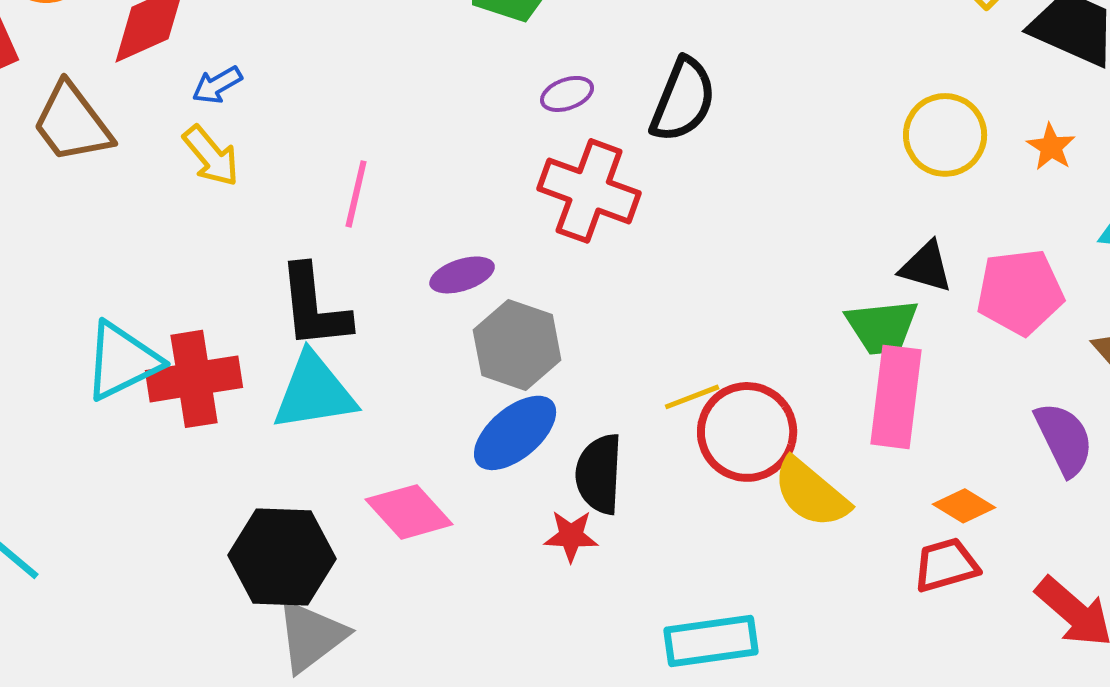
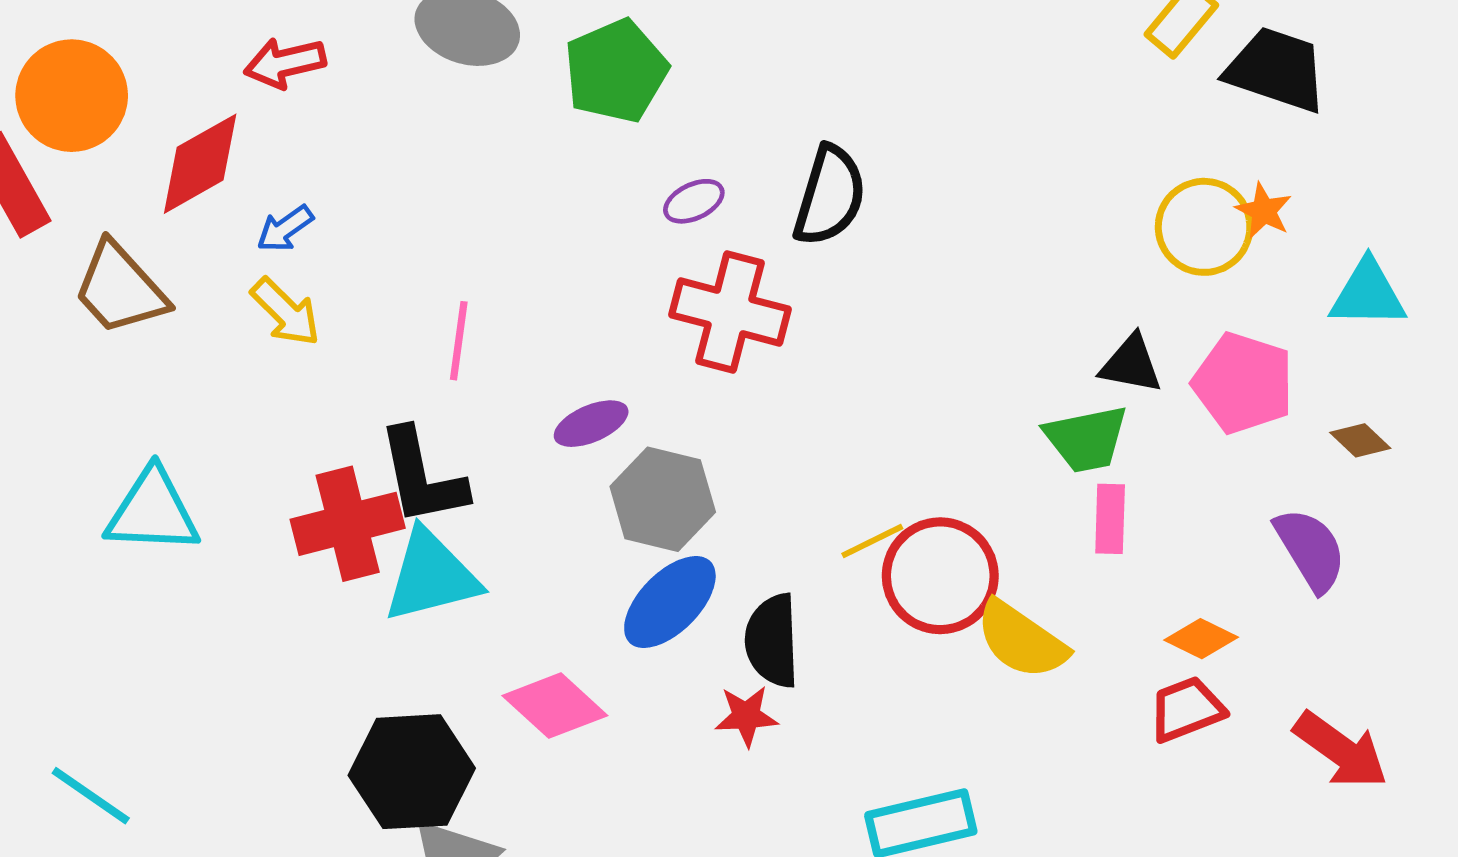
yellow circle: (945, 135) -> (1204, 227), moved
pink pentagon: (1020, 292) -> (1243, 383), turned 30
cyan triangle: (122, 361) -> (152, 511), moved, turned 34
red cross: (194, 379) -> (348, 524), moved
pink rectangle: (896, 397) -> (1110, 519), size x0.6

